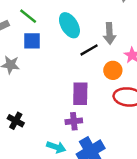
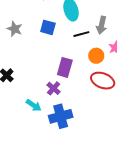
blue square: (32, 41) -> (48, 27), moved
purple cross: (74, 121) -> (54, 88), turned 32

